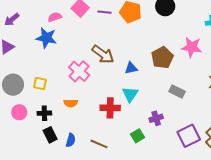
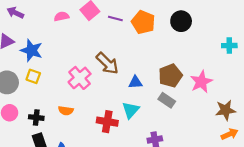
purple arrow: (12, 20) -> (15, 13), turned 56
blue star: (46, 38) -> (31, 50), moved
pink star: (192, 47) -> (201, 82), moved, turned 30
yellow square: (40, 83) -> (33, 76), moved
gray rectangle: (177, 92) -> (167, 100), moved

